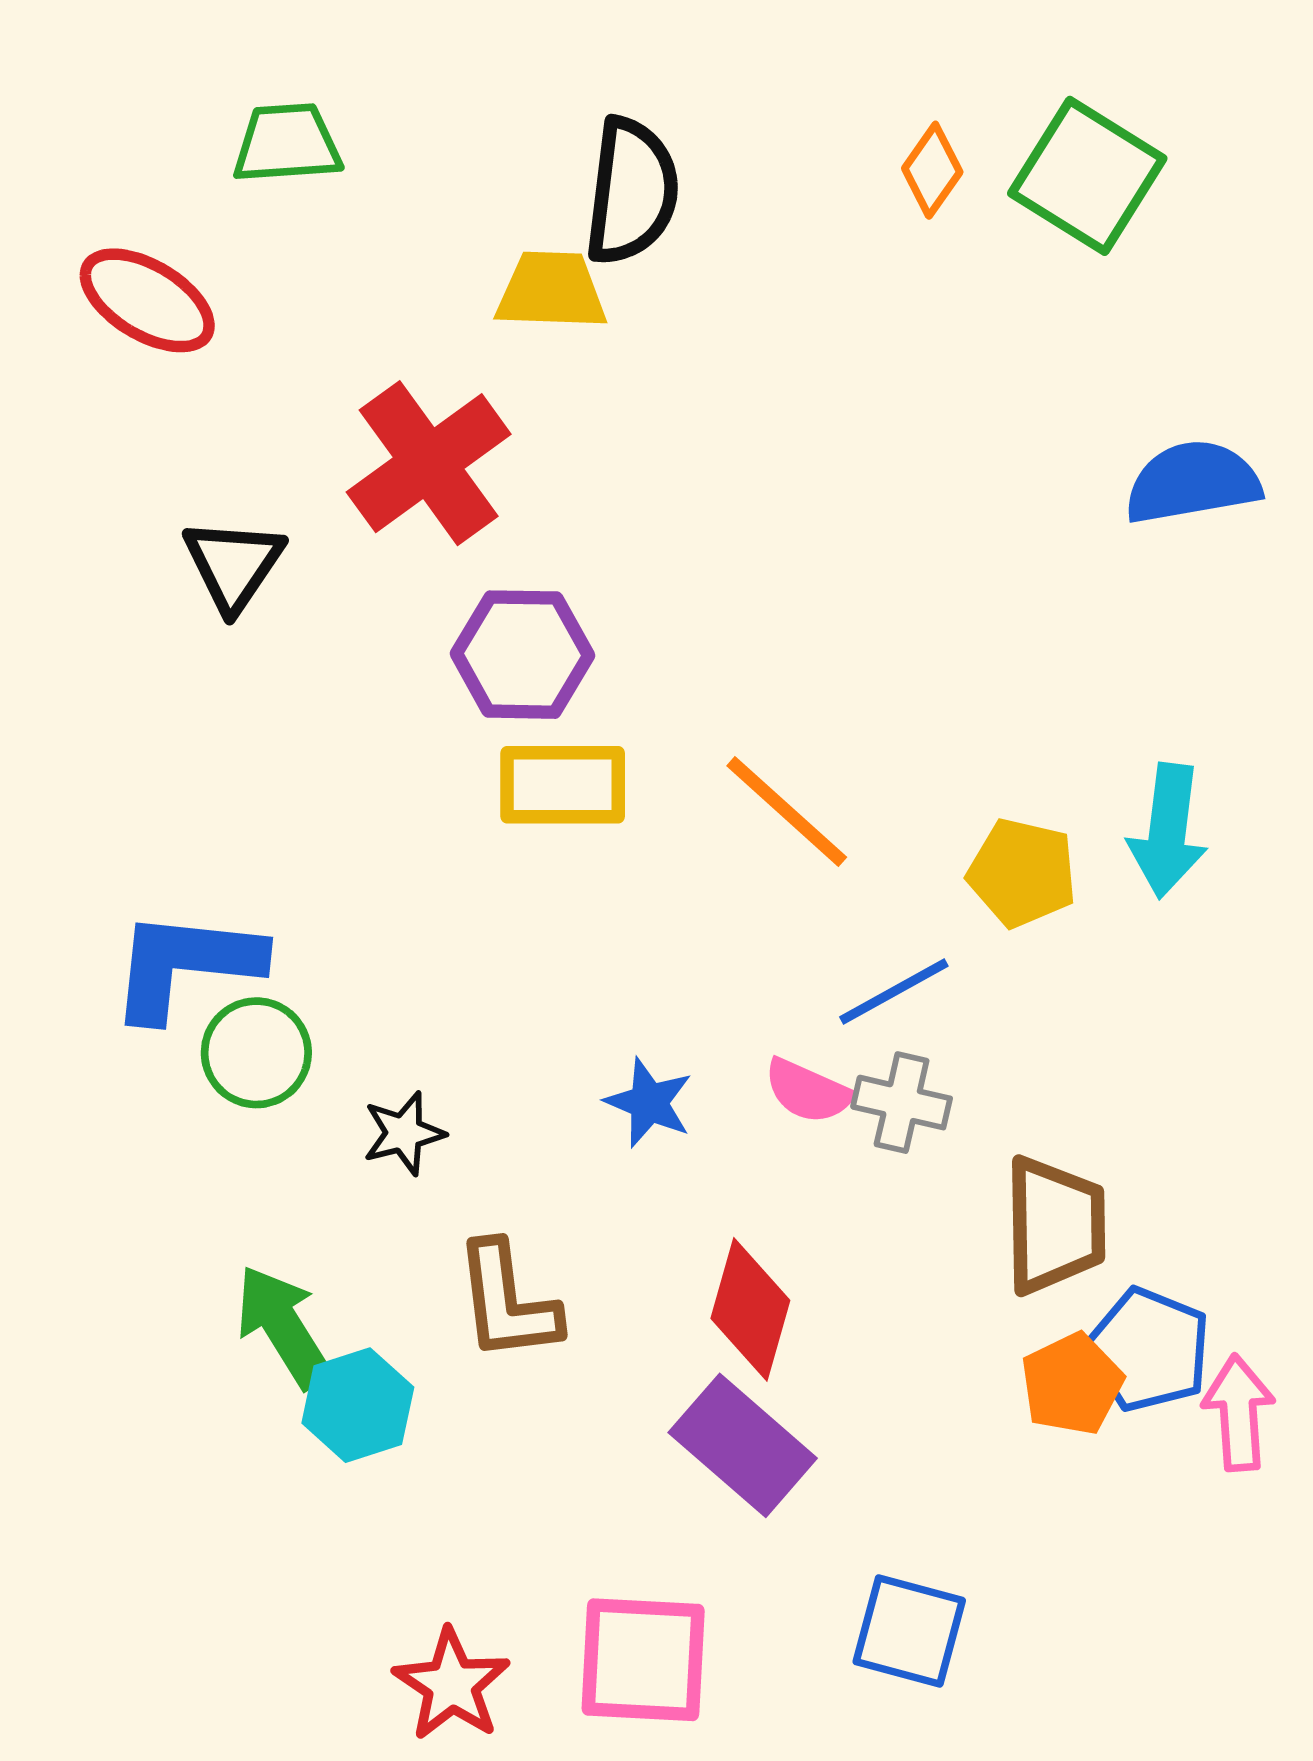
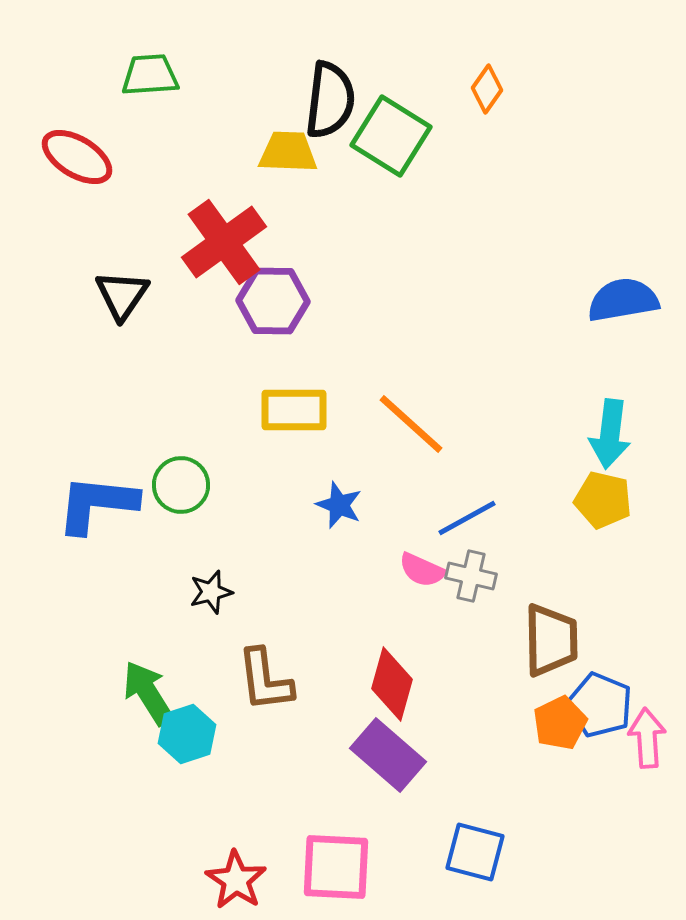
green square: (1087, 176) -> (391, 136), moved
blue semicircle: (1193, 482) -> (623, 300), moved
purple hexagon: (522, 655) -> (273, 301), moved
yellow pentagon: (1022, 873) -> (603, 500), moved
green circle: (256, 1053) -> (181, 485), moved
blue star: (649, 1103) -> (339, 505), moved

